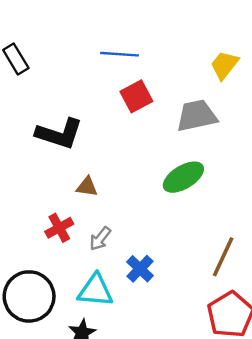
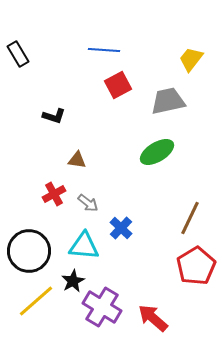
black L-shape: (59, 134) -> (54, 116), size x0.6
gray arrow: (100, 239) -> (88, 203), turned -90

